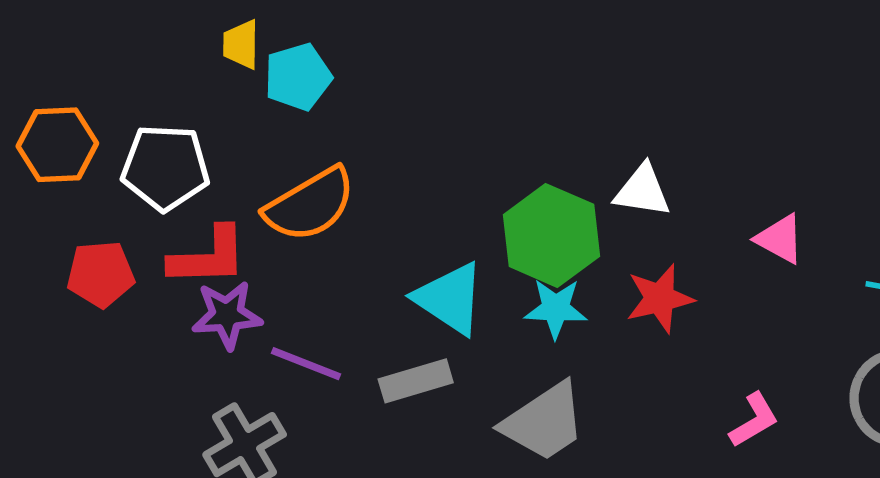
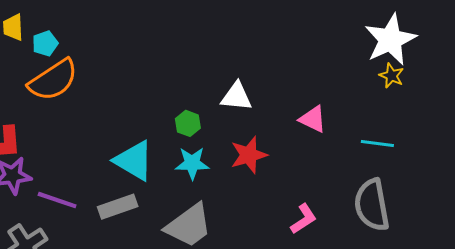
cyan pentagon: (298, 77) -> (45, 43), size x0.7
orange semicircle: (310, 205) -> (53, 80), moved
green hexagon: (551, 235) -> (188, 123), size x0.5

